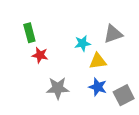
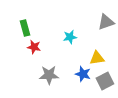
gray triangle: (113, 34) -> (106, 22), moved
yellow triangle: (98, 61) -> (97, 58), moved

